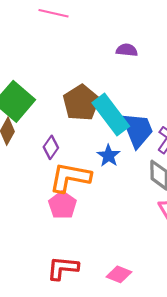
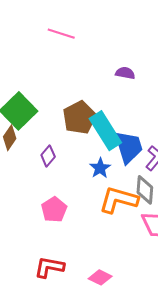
orange L-shape: (70, 177) -> (118, 200), moved

